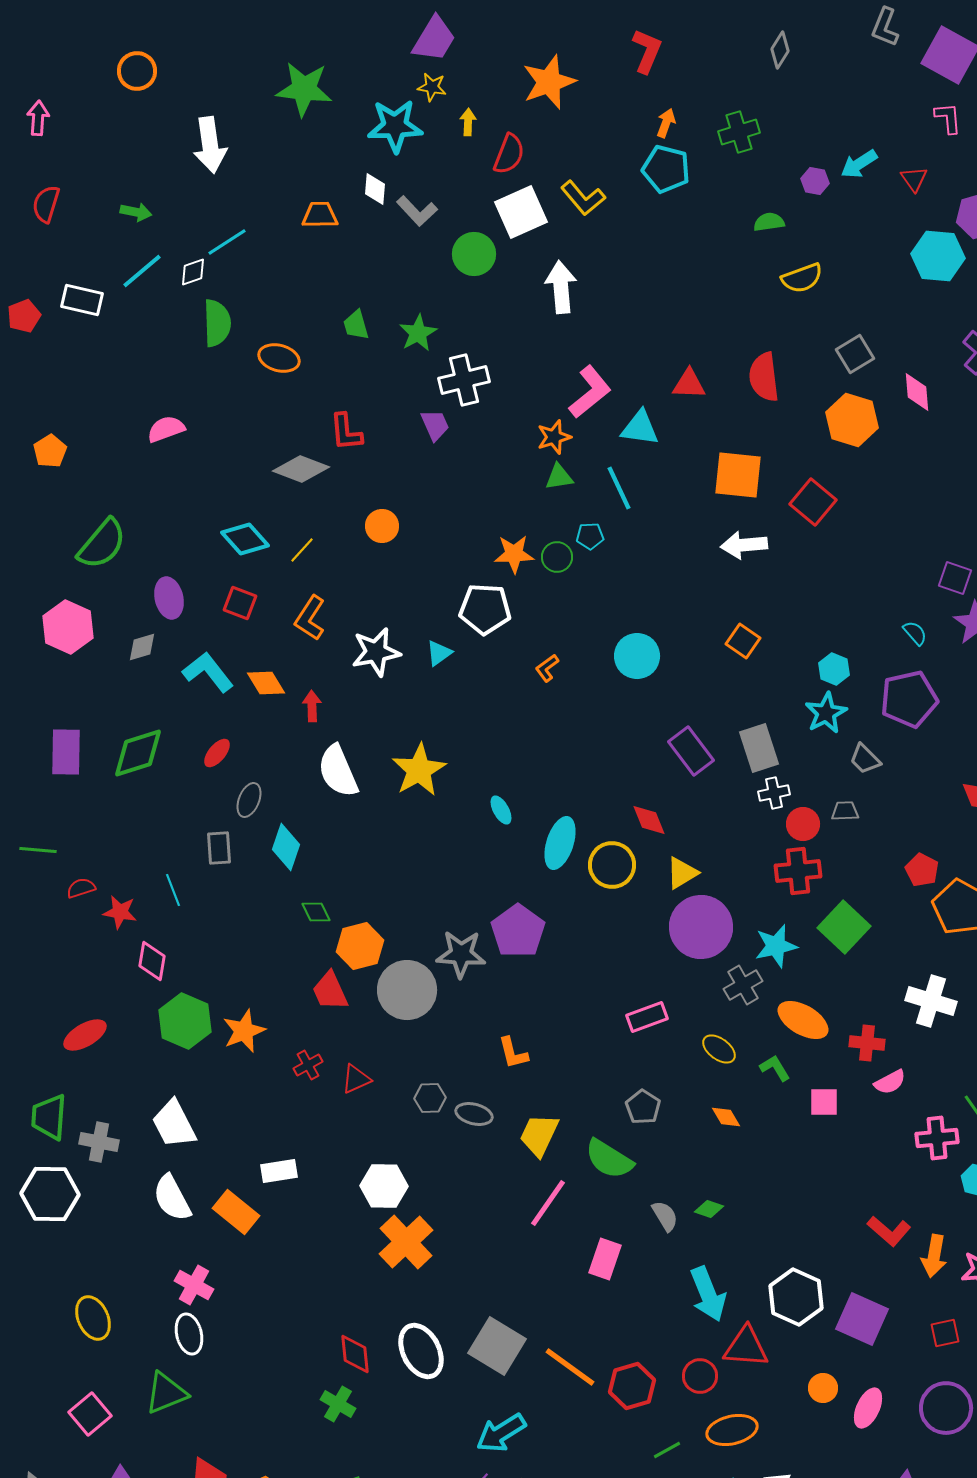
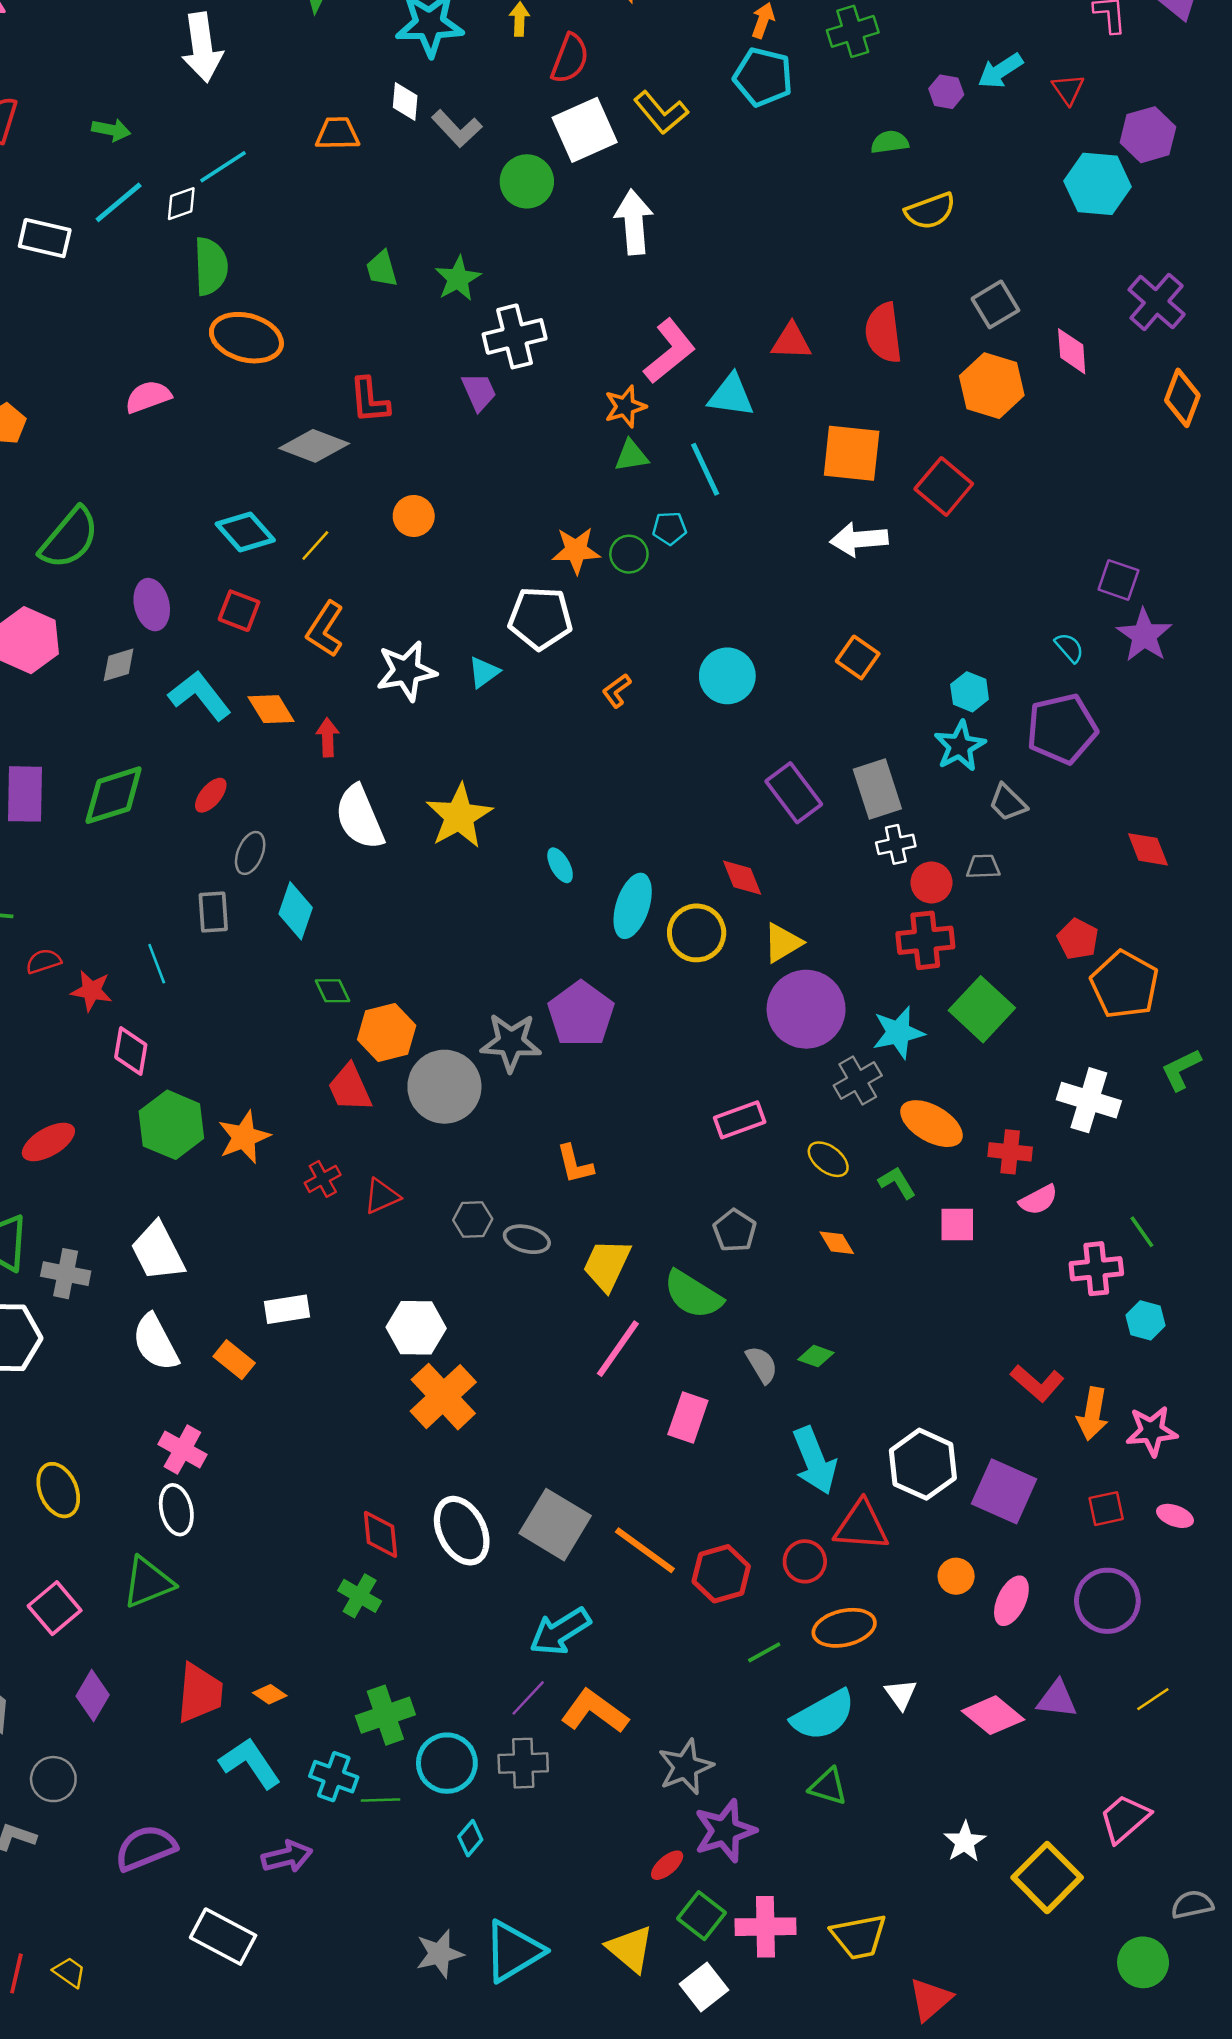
orange ellipse: (279, 358) -> (246, 338), moved, size x1.4
orange rectangle: (236, 1212) -> (234, 1360), size x0.7

